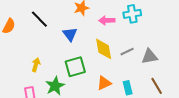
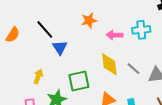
blue triangle: (70, 34) -> (60, 48), moved
gray line: (127, 52) -> (133, 69), turned 64

